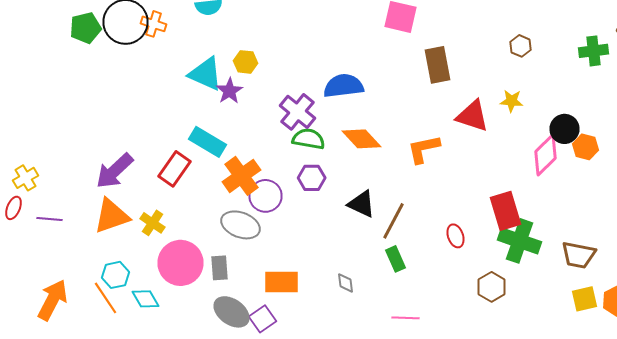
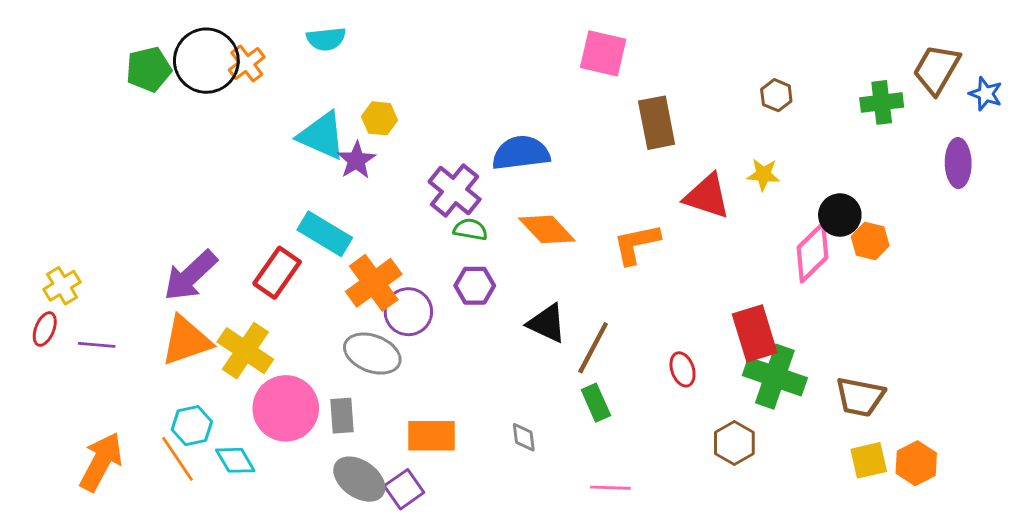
orange cross: (154, 24) -> (247, 63), turned 35
green semicircle: (308, 139) -> (470, 229), size x0.7
yellow cross: (152, 223) -> (245, 351), size x1.5

